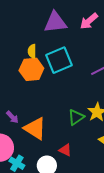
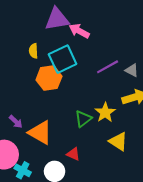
pink arrow: (89, 21) -> (79, 31), moved, turned 72
orange hexagon: (31, 69) -> (49, 78), moved

